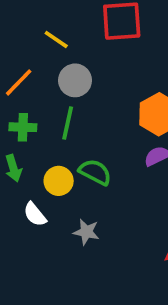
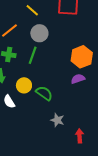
green semicircle: (95, 172) -> (44, 93), moved
gray star: (86, 232) -> (57, 120), moved

